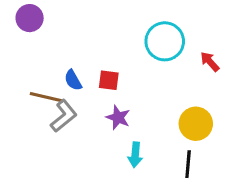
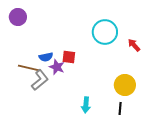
blue semicircle: (73, 80) -> (46, 57), turned -72
purple star: (118, 118) -> (57, 67), moved

